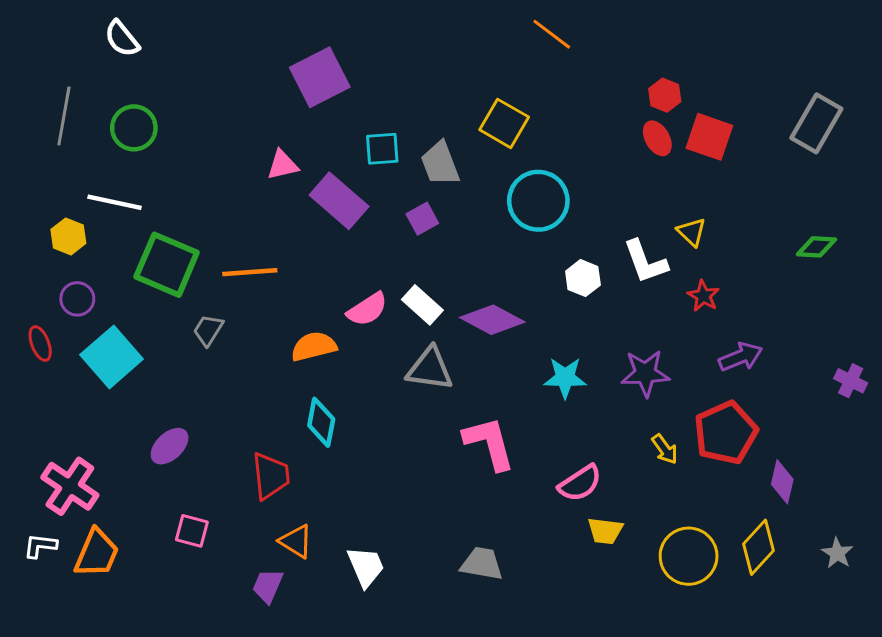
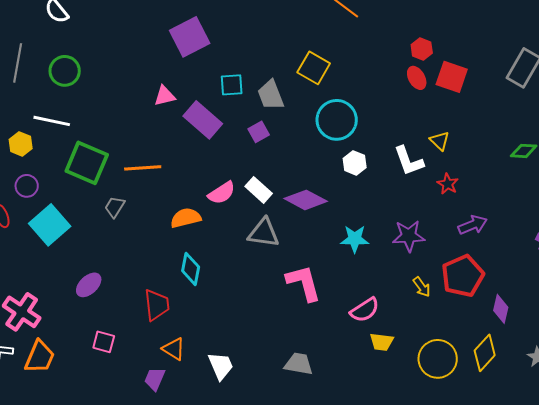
white hexagon: (583, 278) -> (355, 163), moved

